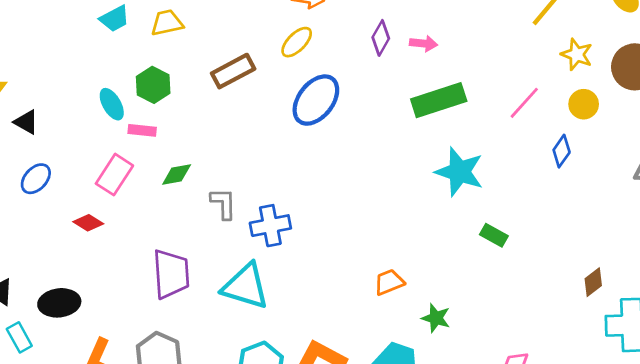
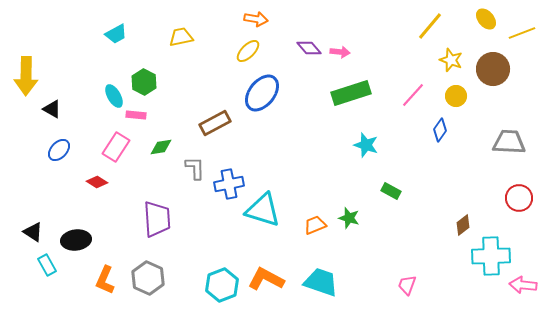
yellow trapezoid: (167, 23) -> (181, 37), moved
purple diamond: (381, 38) -> (309, 48), turned -70
brown rectangle: (233, 71) -> (215, 123), moved
cyan star: (459, 172) -> (366, 145), size x0.7
cyan triangle: (246, 286) -> (263, 210), moved
green star: (436, 318) -> (349, 218), moved

